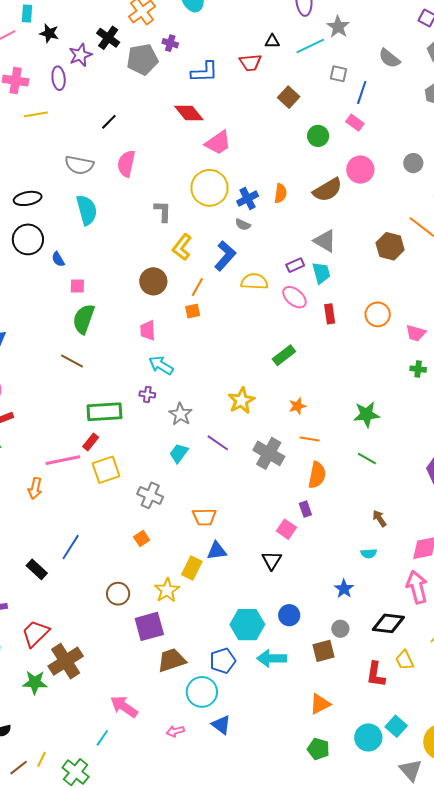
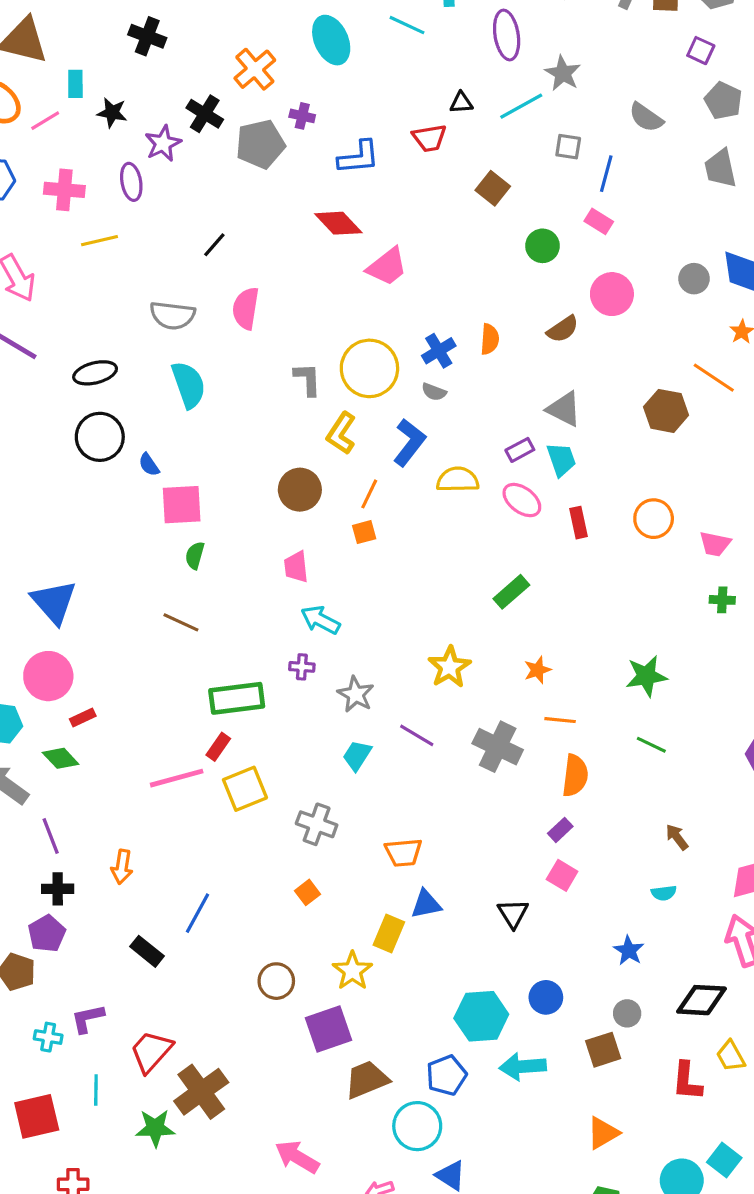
yellow circle: (210, 188) -> (369, 368), moved
brown semicircle: (328, 190) -> (563, 329), size x0.7
pink square: (77, 286) -> (182, 505), size x1.8
green semicircle: (84, 319) -> (195, 555), size x0.6
orange arrow: (35, 488) -> (122, 867), moved
purple rectangle: (305, 509) -> (560, 830), turned 70
pink square: (286, 529) -> (562, 875), moved

